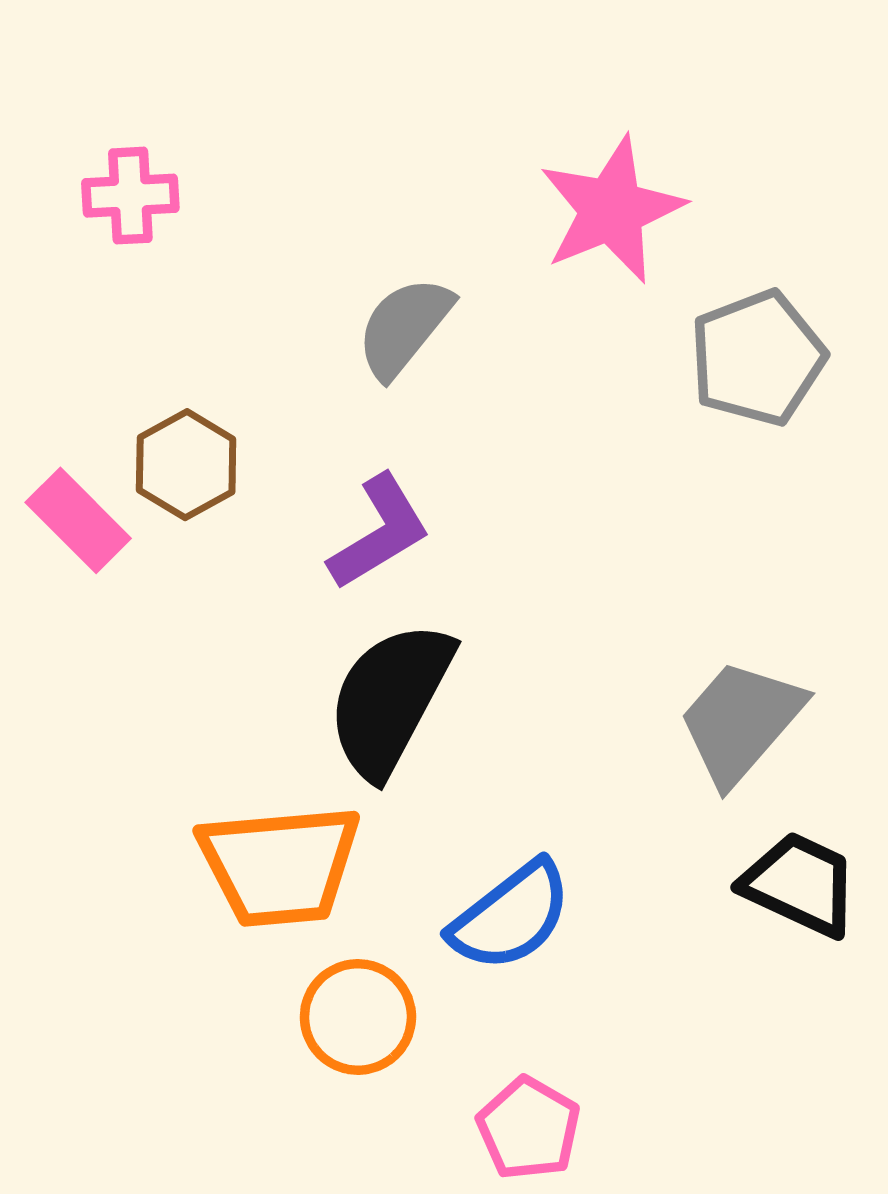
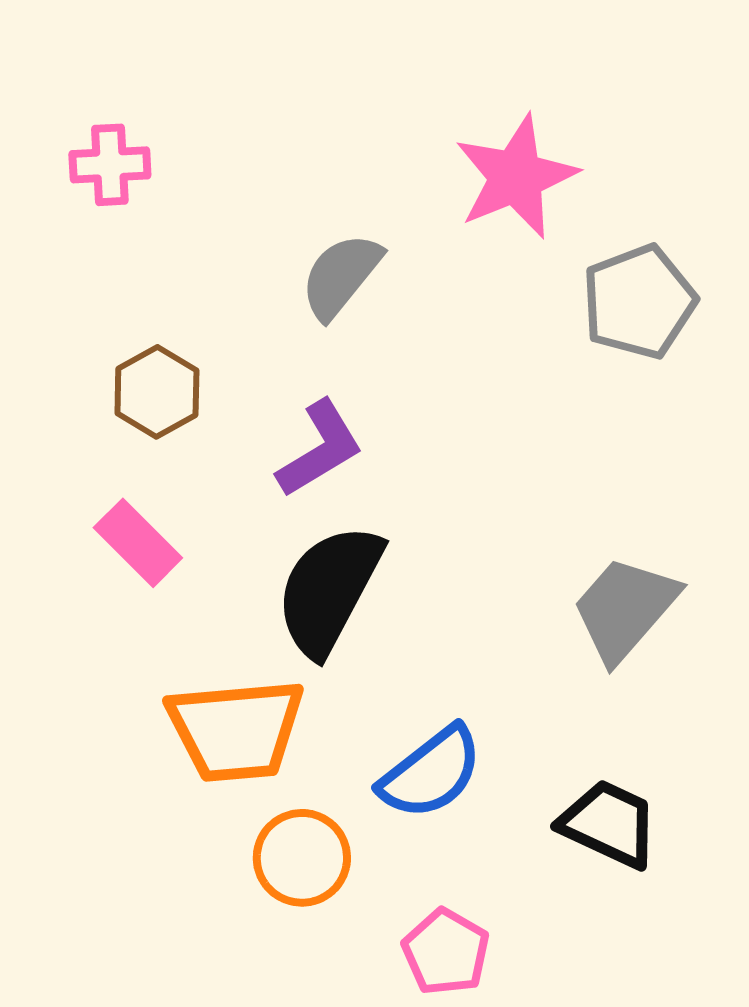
pink rectangle: (78, 520) -> (138, 543), moved
black trapezoid: (800, 884) -> (609, 824), moved

